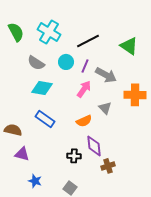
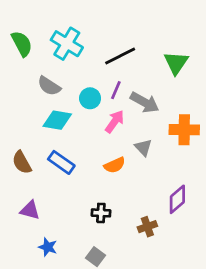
green triangle: (129, 46) -> (176, 63), turned 30
cyan circle: (66, 62) -> (90, 98), moved
brown semicircle: (13, 130) -> (22, 162), moved, turned -132
purple diamond: (94, 146) -> (177, 199), moved, turned 55

